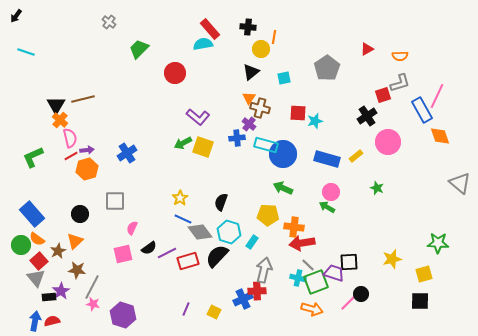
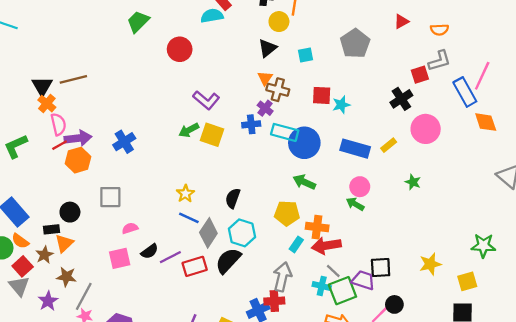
purple arrow: (87, 150) -> (78, 138), size x1.6
pink semicircle: (132, 228) -> (130, 228), turned 48
gray diamond: (200, 232) -> (208, 233), turned 70
cyan rectangle: (252, 242) -> (296, 244), moved
black rectangle: (49, 297) -> (51, 229), moved

